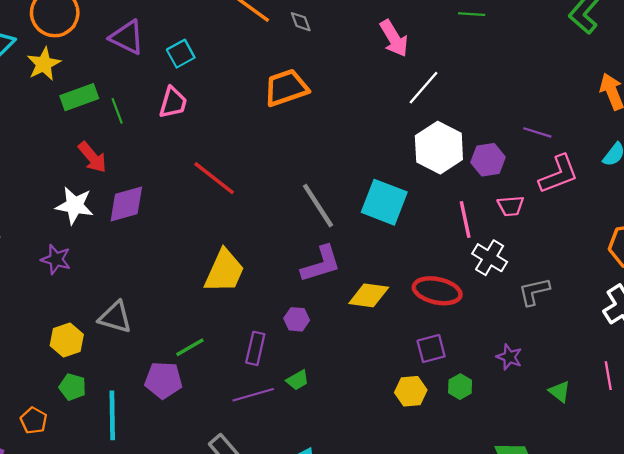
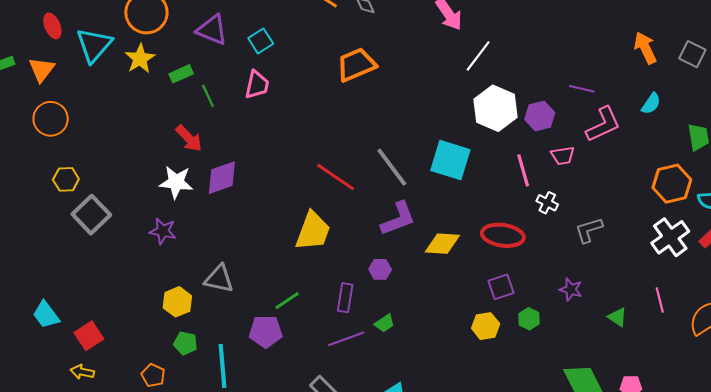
green rectangle: (79, 97) -> (181, 74), moved, size x0.7
red line: (214, 178) -> (336, 177), moved
white cross: (490, 258) -> (547, 203), size x0.7

